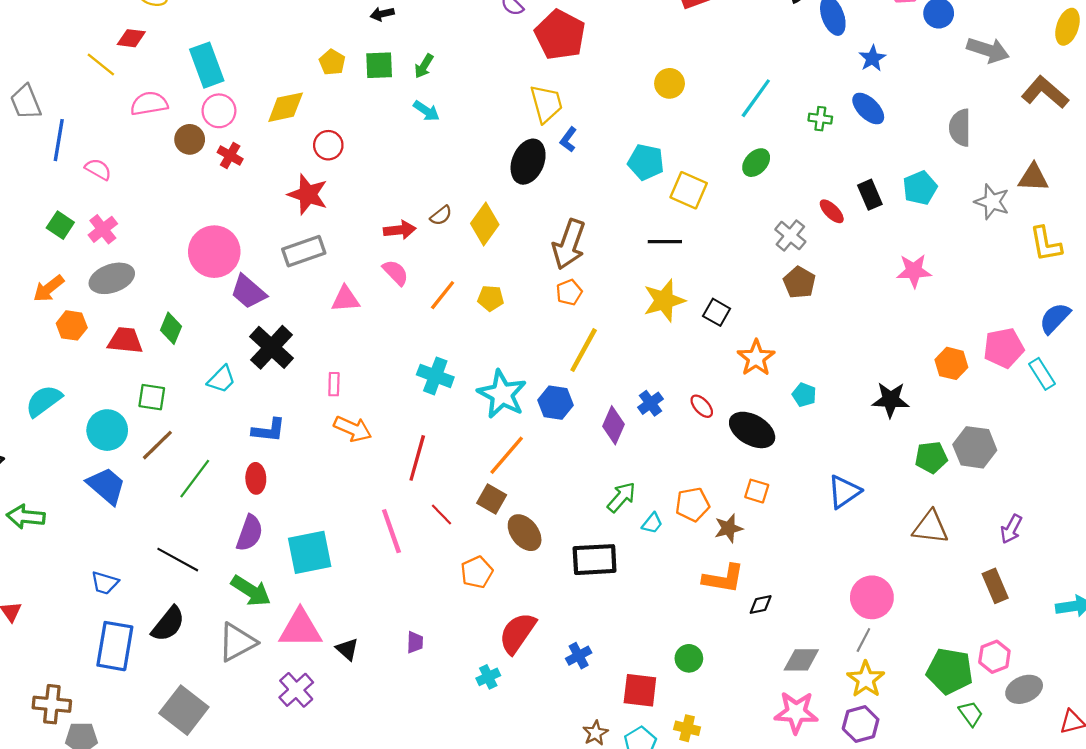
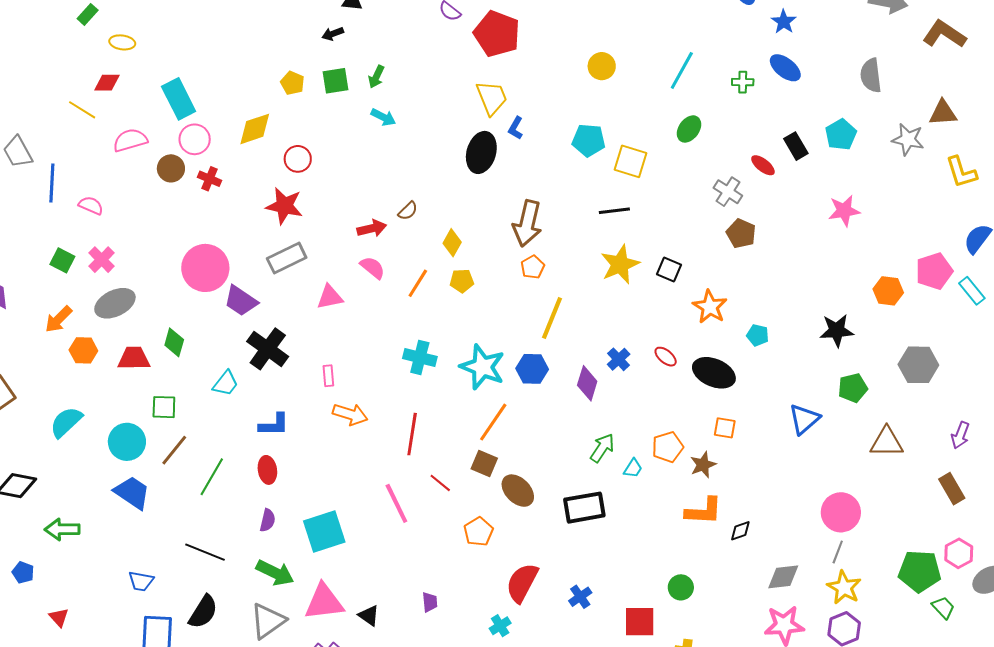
yellow diamond: (485, 224) -> (452, 243), moved, size x0.7
green pentagon: (931, 457) -> (853, 388), moved
purple semicircle: (250, 533) -> (268, 520), size x0.7

